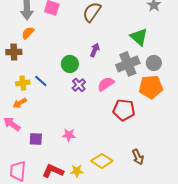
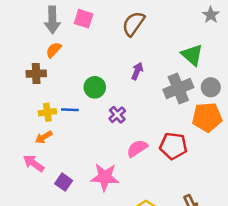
green circle: (70, 64) -> (95, 87), moved
blue line: (41, 81) -> (70, 110), turned -40
pink semicircle: (106, 84) -> (137, 148), moved
pink star: (69, 135) -> (105, 177), size x1.6
purple square: (36, 139) -> (64, 182), turned 32

